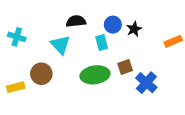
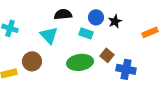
cyan rectangle: (102, 42) -> (86, 33), turned -56
brown square: (125, 67) -> (107, 55), turned -32
blue cross: (146, 83) -> (126, 69), turned -30

